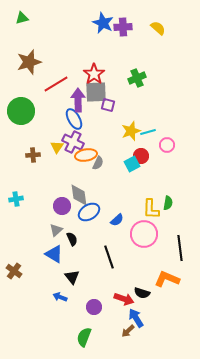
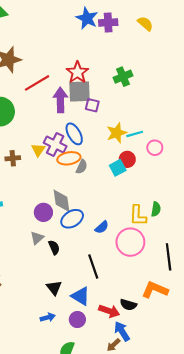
blue ellipse: (74, 119) -> (74, 134), moved
blue triangle: (54, 254) -> (81, 296), moved
blue arrow: (60, 297) -> (48, 317), moved, turned 144

